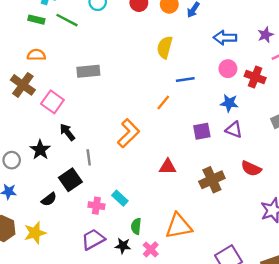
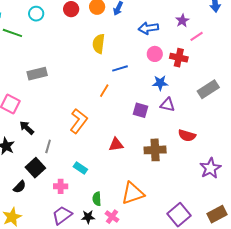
purple square: (202, 131) -> (141, 110), turned 35
gray line: (89, 157) -> (48, 146), turned 32
brown cross: (212, 180) -> (155, 150), turned 30
cyan rectangle: (120, 198) -> (80, 168), moved

